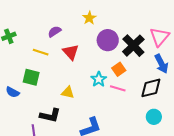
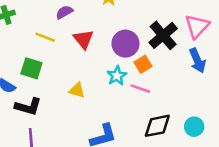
purple circle: (108, 40) -> (125, 44), moved
black diamond: (151, 88) -> (157, 126), moved
black L-shape: (50, 115) -> (28, 107), moved
cyan circle: (154, 117) -> (194, 127), moved

